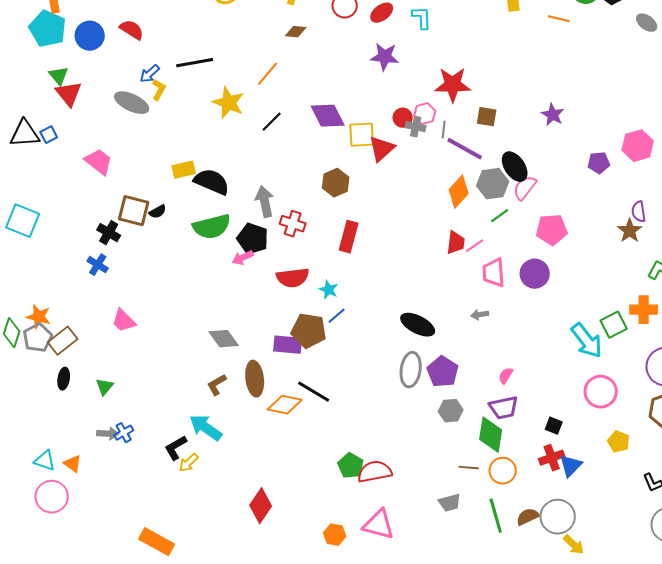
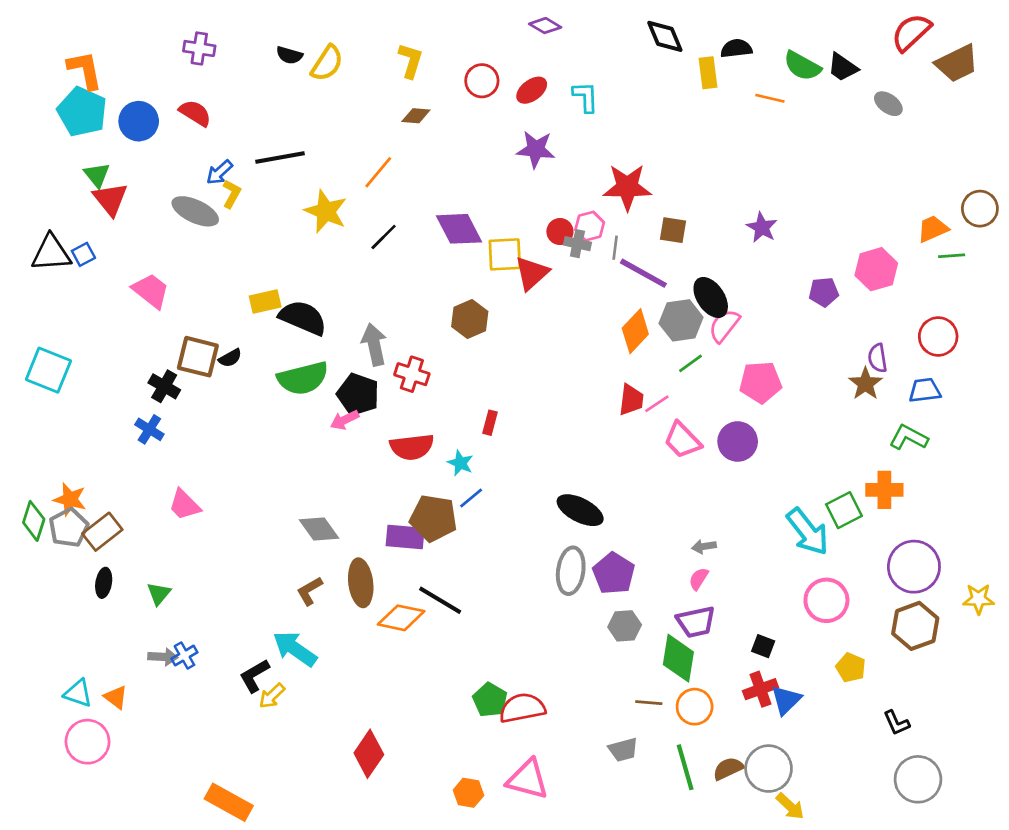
red rectangle: (349, 237) -> (490, 423), moved, size x0.6
pink trapezoid: (494, 273) -> (682, 440), turned -40
gray arrow: (480, 315) -> (704, 546), moved

